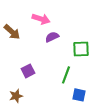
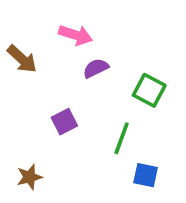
green square: (81, 49) -> (149, 90), turned 30
purple square: (28, 71) -> (64, 122), moved

